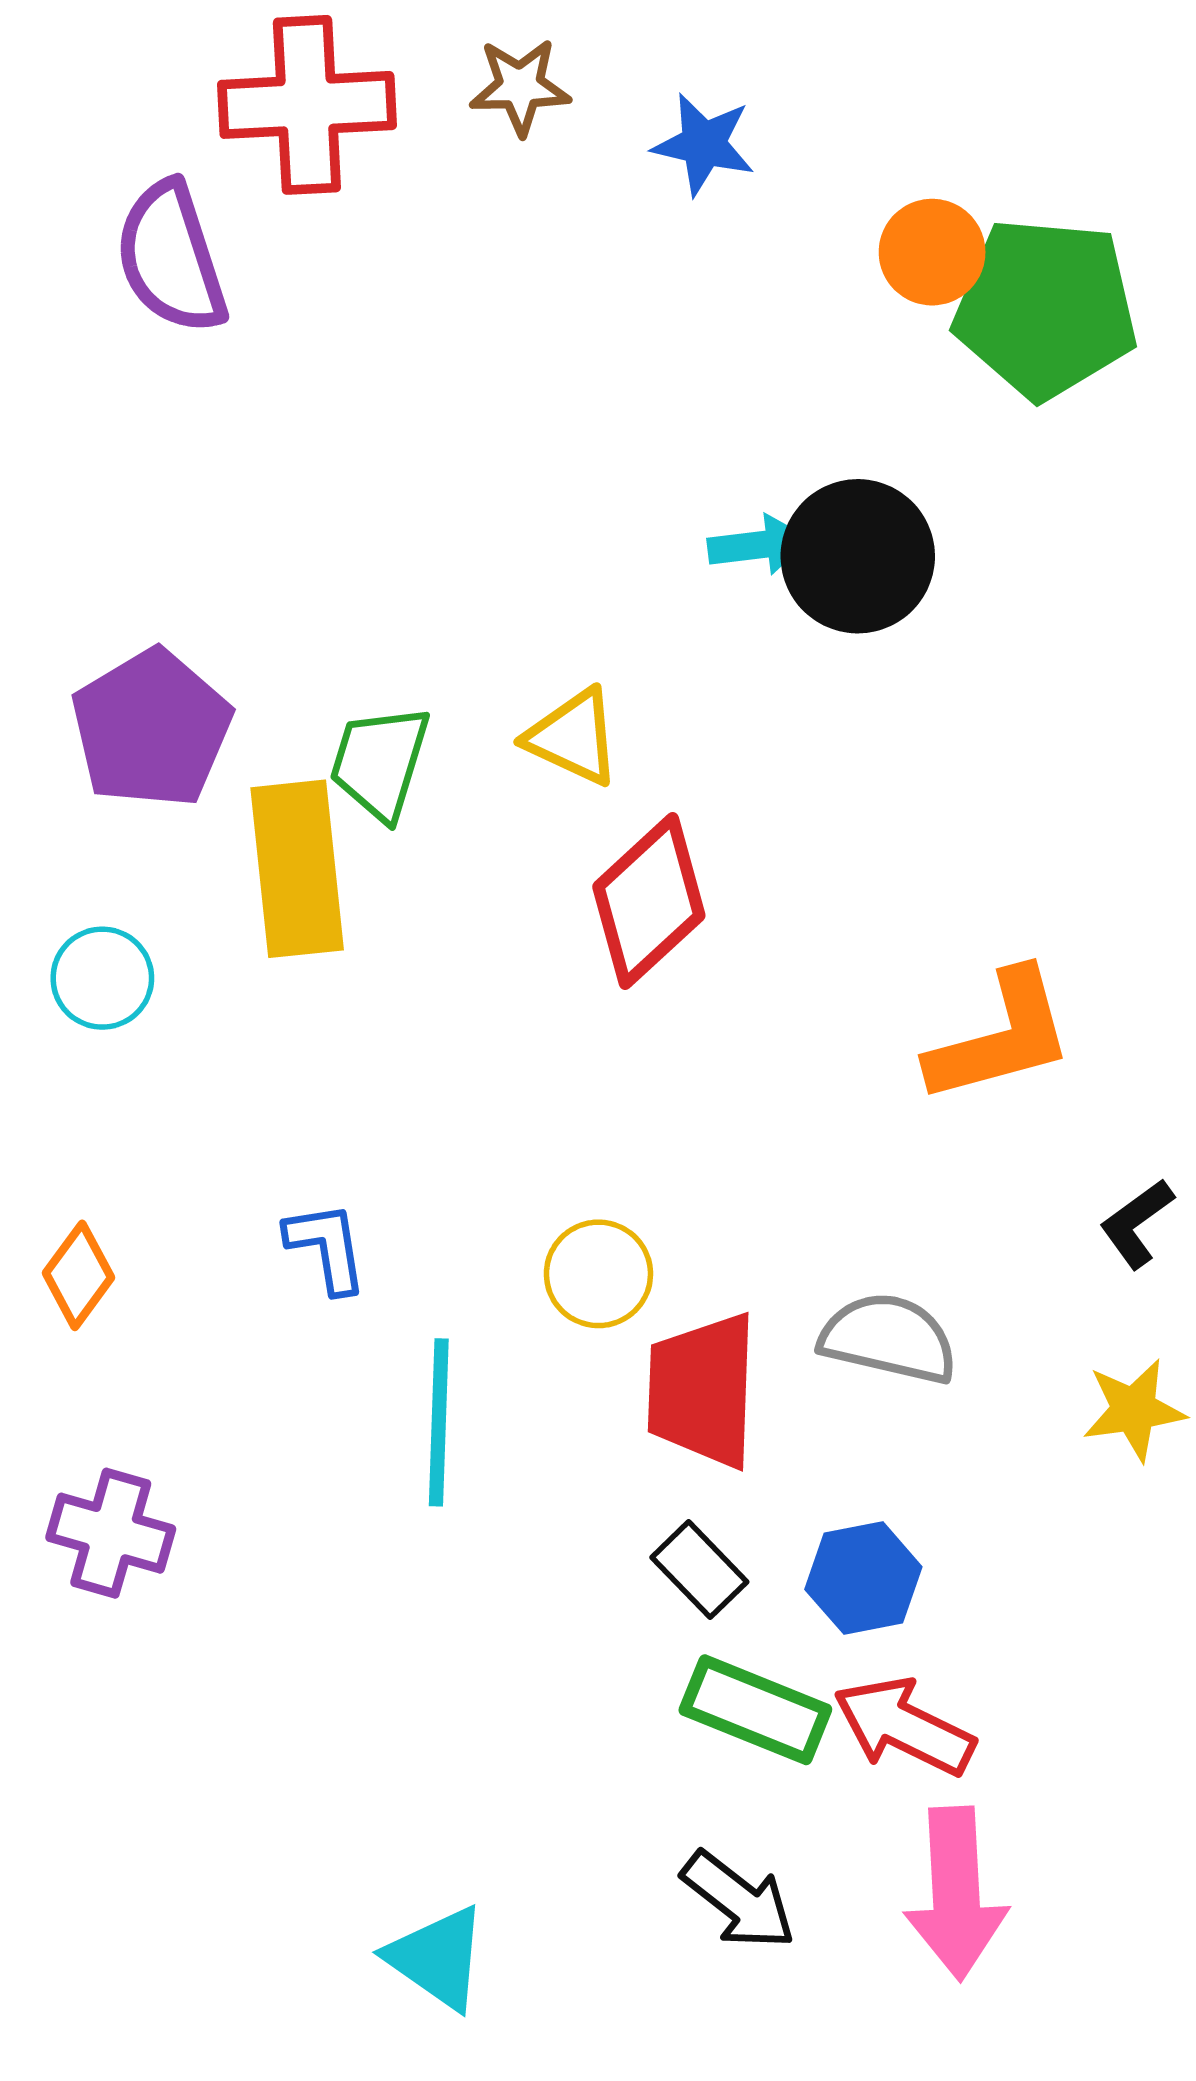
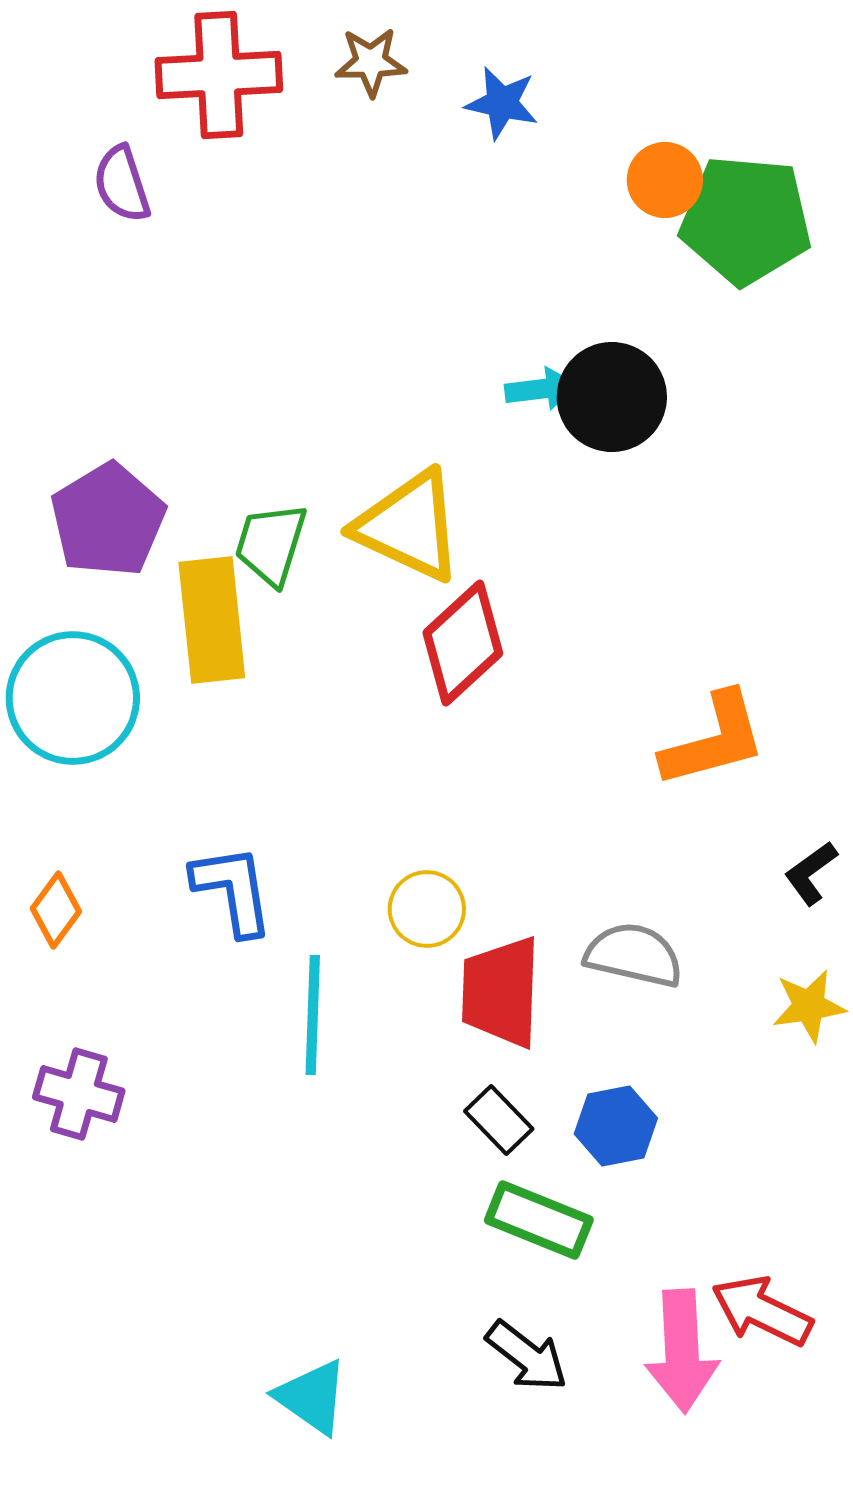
purple semicircle: (171, 258) -> (122, 184), size x0.7
yellow triangle: (573, 737) -> (409, 526), size x1.6
cyan circle: (102, 978) -> (73, 698), size x1.8
blue L-shape: (327, 1247) -> (233, 890), size x1.4
red arrow: (904, 1727) -> (762, 1311), moved

